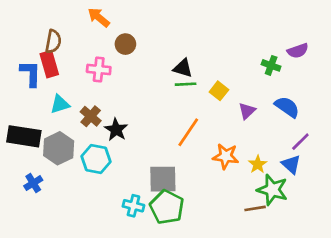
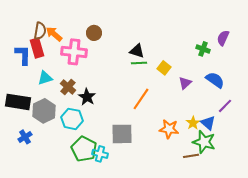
orange arrow: (99, 17) -> (54, 34), moved
purple semicircle: (298, 51) -> (223, 38), turned 133
pink cross: (99, 69) -> (74, 52), size x1.4
orange star: (226, 156) -> (169, 129), moved
blue triangle: (291, 164) -> (208, 123), moved
green pentagon: (167, 207) -> (84, 149), moved

